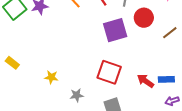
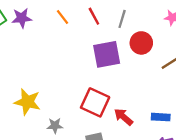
yellow star: (51, 77) -> (27, 102), size x1.6
red arrow: (145, 81) -> (123, 117), moved

